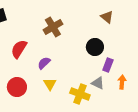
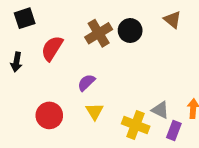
black circle: (95, 47) -> (130, 31), moved
red semicircle: (19, 49) -> (52, 48), moved
purple rectangle: (108, 65) -> (174, 130), moved

